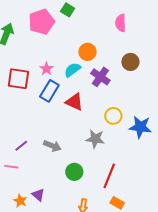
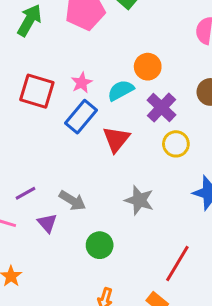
red triangle: (74, 102) -> (116, 139), turned 36
yellow circle: (113, 116) -> (176, 144), moved
red line: (109, 176) -> (177, 264), moved
purple triangle: (38, 195) -> (47, 223), moved

